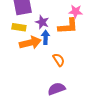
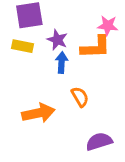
orange arrow: (30, 43) -> (38, 113), moved
purple semicircle: (56, 89) -> (99, 142), moved

